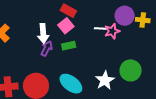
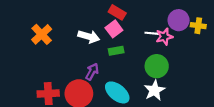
white arrow: (43, 34) -> (89, 37), turned -72
purple arrow: (47, 48) -> (92, 72), moved
green circle: (131, 70) -> (157, 66), moved

